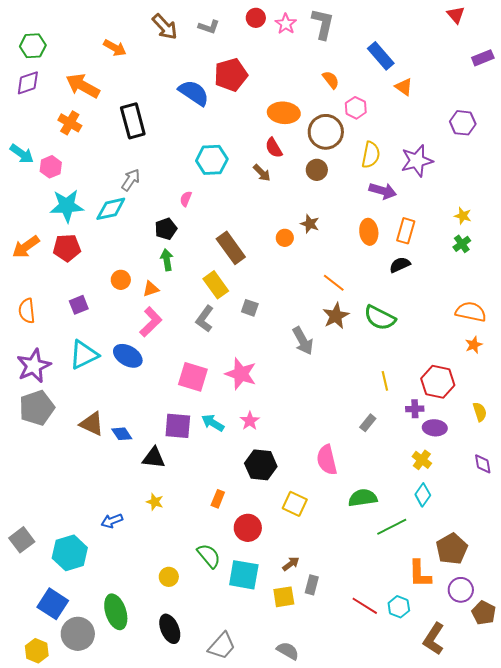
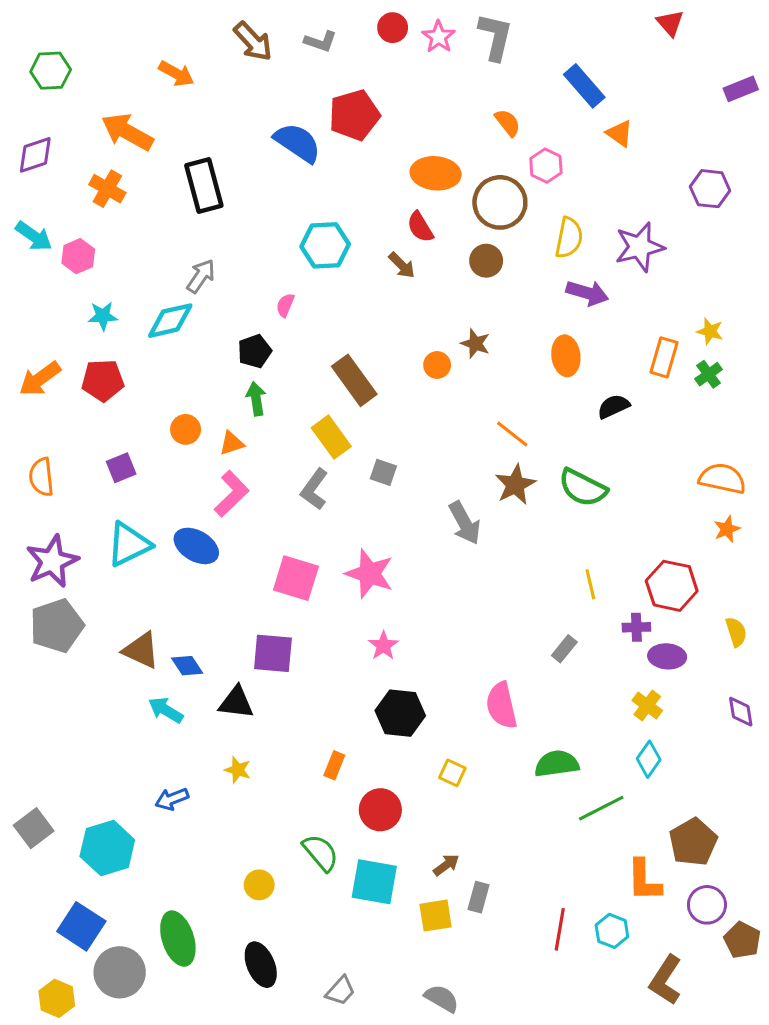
red triangle: (456, 15) -> (670, 23), moved
purple diamond: (28, 83) -> (35, 155), moved
cyan star: (67, 206) -> (103, 316), size x0.6
orange rectangle: (406, 231) -> (664, 357), moved
cyan arrow: (213, 423) -> (166, 710), moved
yellow square: (295, 504) -> (452, 773), size x0.7
red line: (365, 606) -> (560, 929), turned 68
gray trapezoid: (222, 646) -> (340, 991), size x0.7

